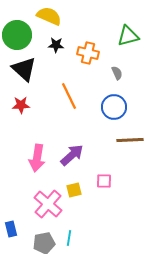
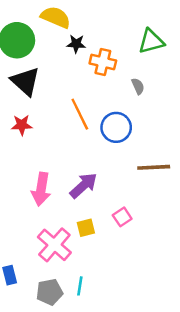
black star: (56, 45) -> (76, 44), moved
blue circle: (114, 107) -> (116, 127), moved
pink square: (104, 181) -> (122, 217), turned -35

